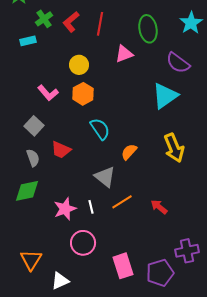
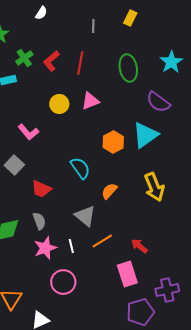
pink triangle: (124, 54) -> (90, 101), moved
orange hexagon: (83, 94) -> (113, 142), moved
gray semicircle: (33, 158) -> (39, 221), moved
pink rectangle: (123, 266) -> (127, 274), moved

